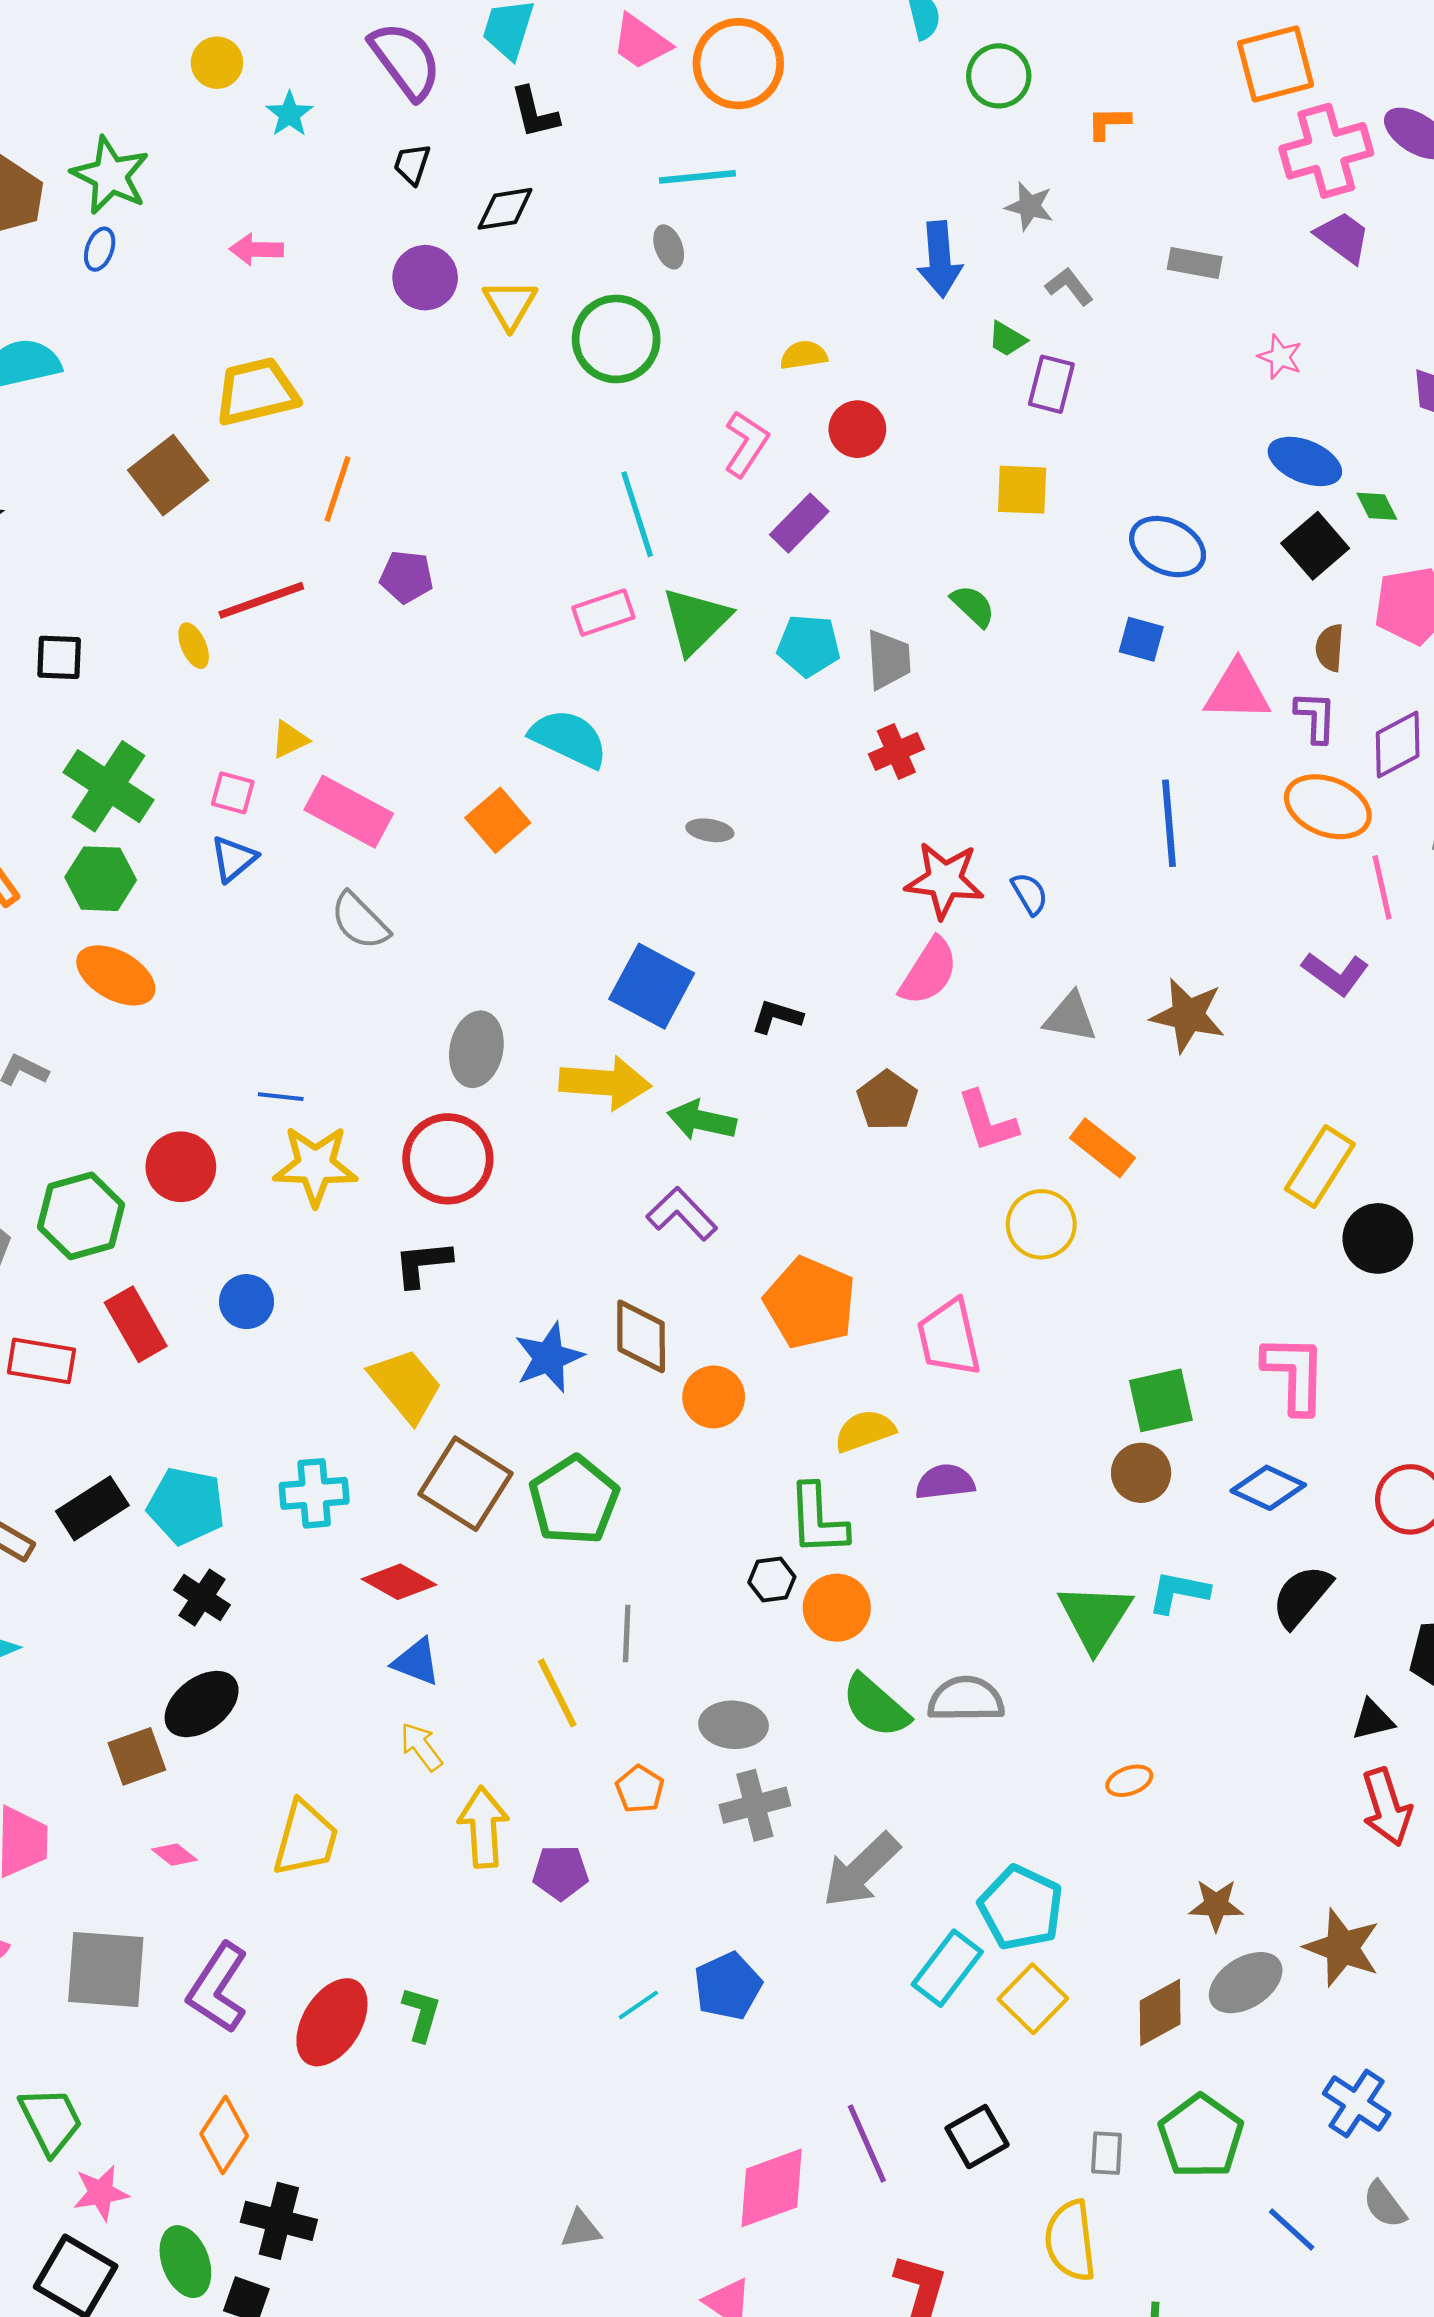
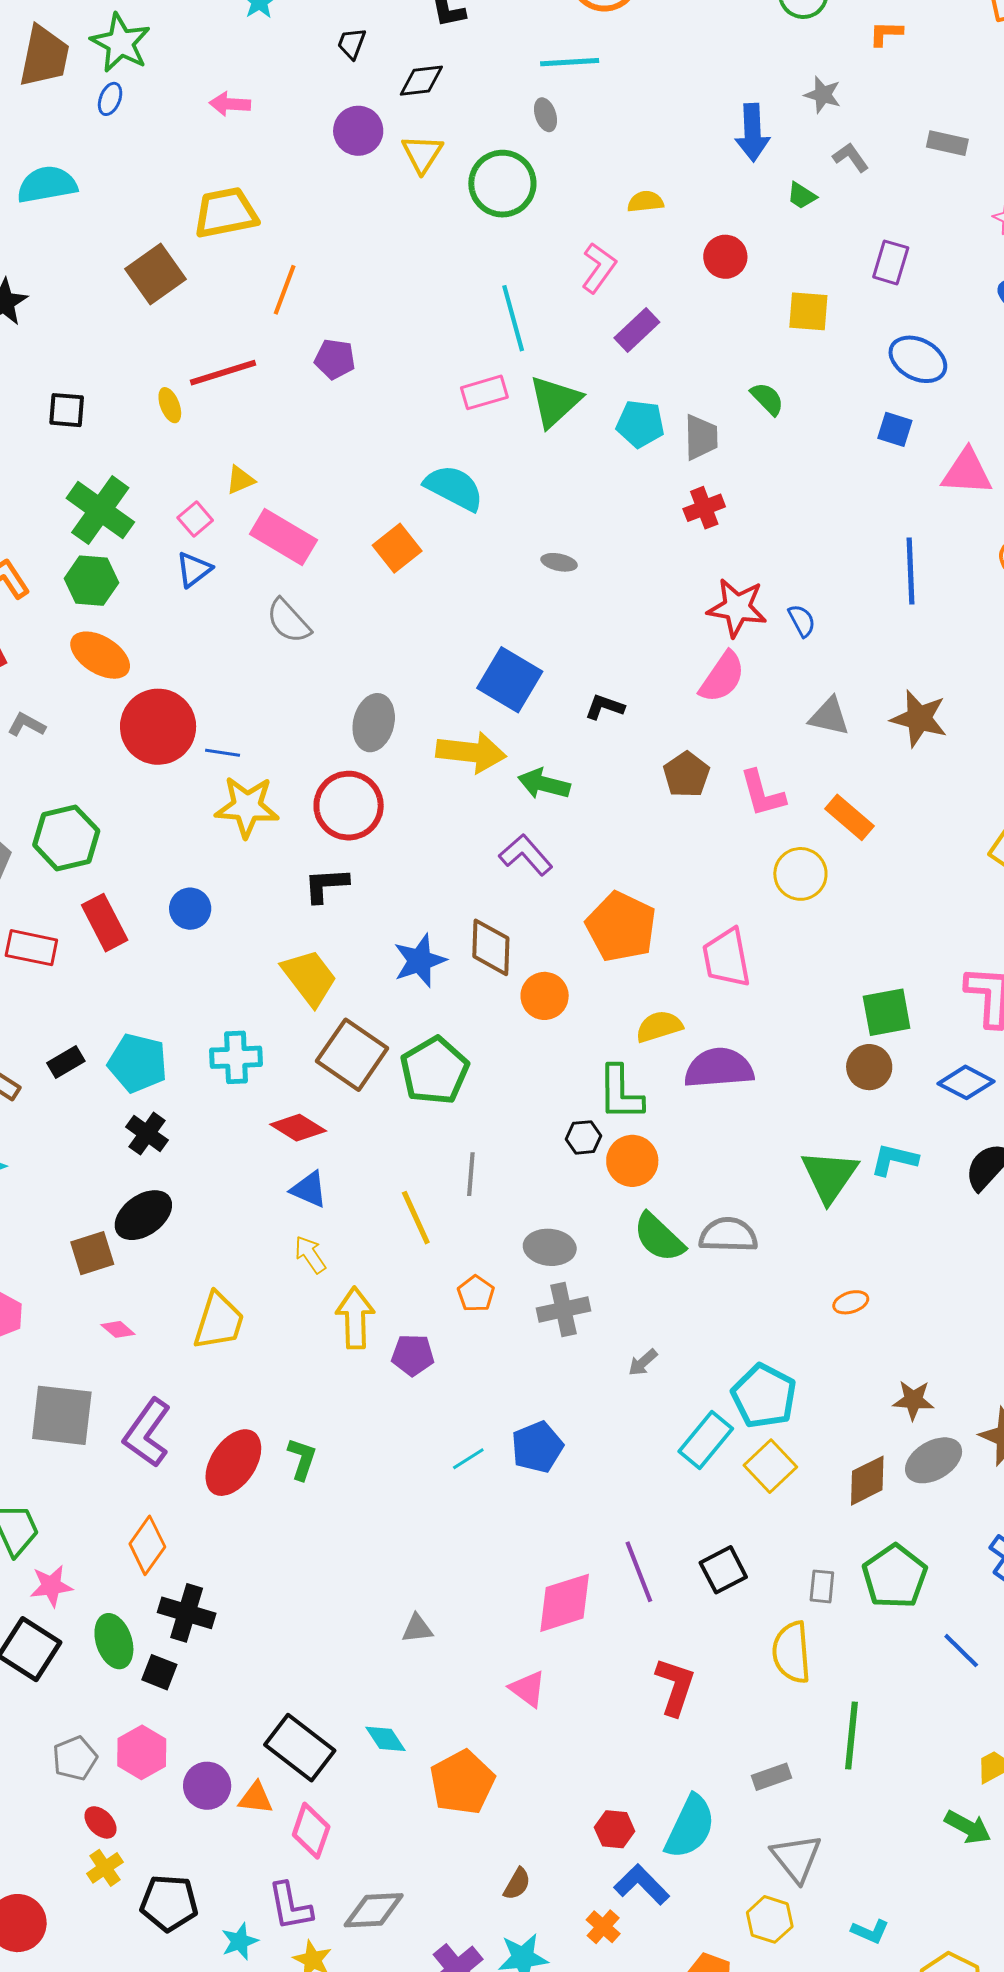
purple rectangle: (1051, 384) -> (891, 262), moved
red circle: (857, 429) -> (725, 257), moved
pink square: (233, 793) -> (195, 519), turned 32
red circle: (181, 1167) -> (158, 727), moved, size x1.4
purple semicircle: (945, 1482) -> (719, 1068), size x1.5
black rectangle: (92, 1508) -> (66, 1062), size x0.7
gray arrow: (861, 1870) -> (643, 1362), size x0.5

